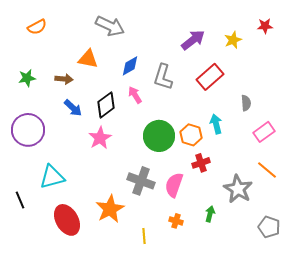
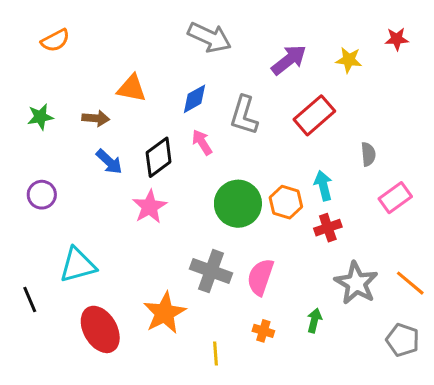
gray arrow: (110, 26) -> (210, 37), moved
yellow star: (233, 40) -> (349, 60), turned 30
purple circle: (28, 130) -> (42, 195), size x0.6
red cross: (201, 163) -> (328, 228), moved
orange line: (267, 170) -> (410, 283), moved

